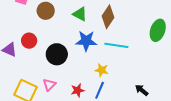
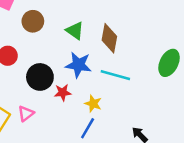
brown diamond: (108, 17) -> (109, 38), turned -30
red star: (78, 90) -> (63, 93), moved

